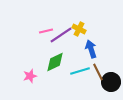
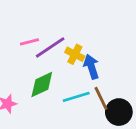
yellow cross: (79, 29) -> (75, 54), moved

